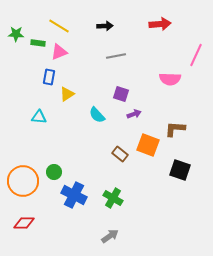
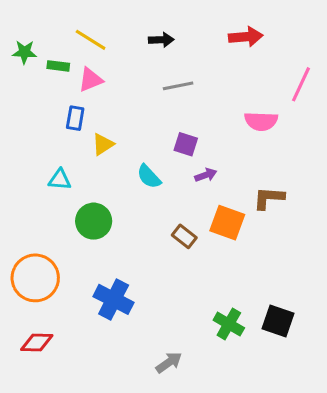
black square: (180, 170) -> (278, 321), moved
green circle: (54, 172) -> (94, 221), moved, size x1.5
green cross: (113, 198) -> (229, 324), moved

